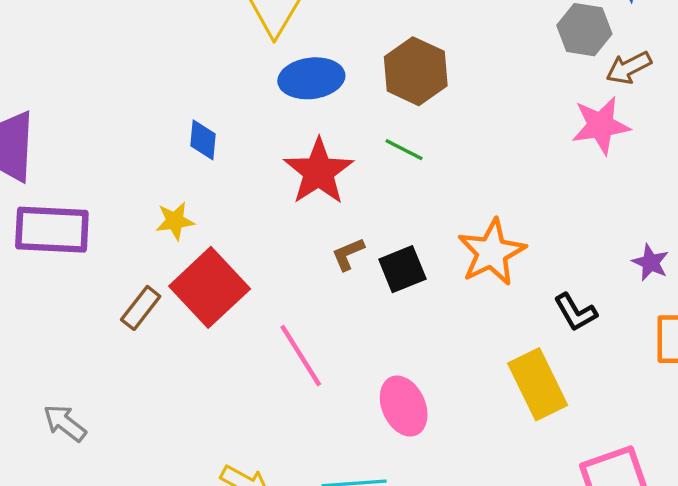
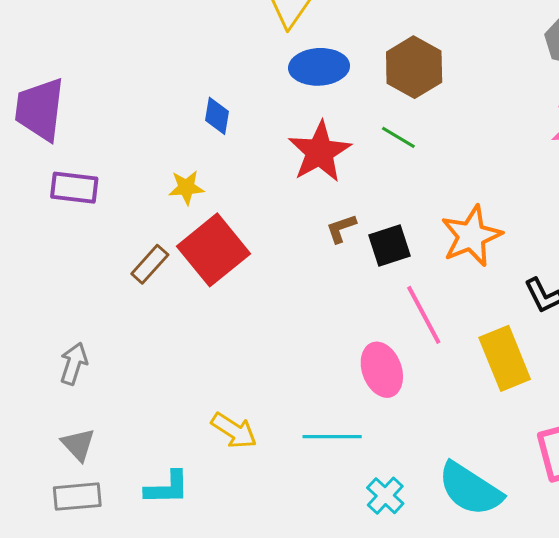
purple rectangle: (52, 230) -> (74, 188), size x0.7
pink line: (301, 356) -> (424, 315), moved
gray arrow: (65, 423) -> (74, 364), turned 66

